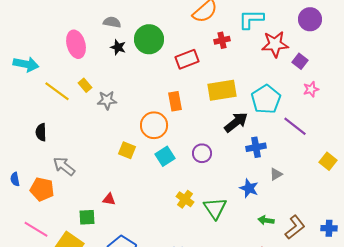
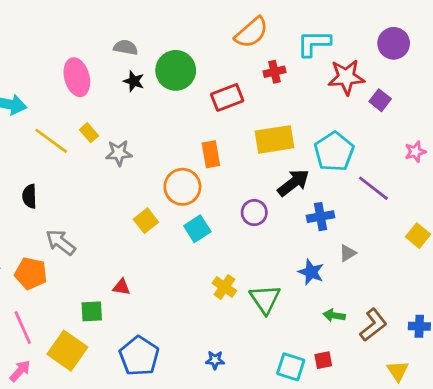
pink star: (311, 89) -> (415, 152), moved
yellow square: (127, 150) -> (146, 221), turned 30
purple circle: (202, 153) -> (254, 213), moved
pink line: (36, 229) -> (23, 328), turned 35

